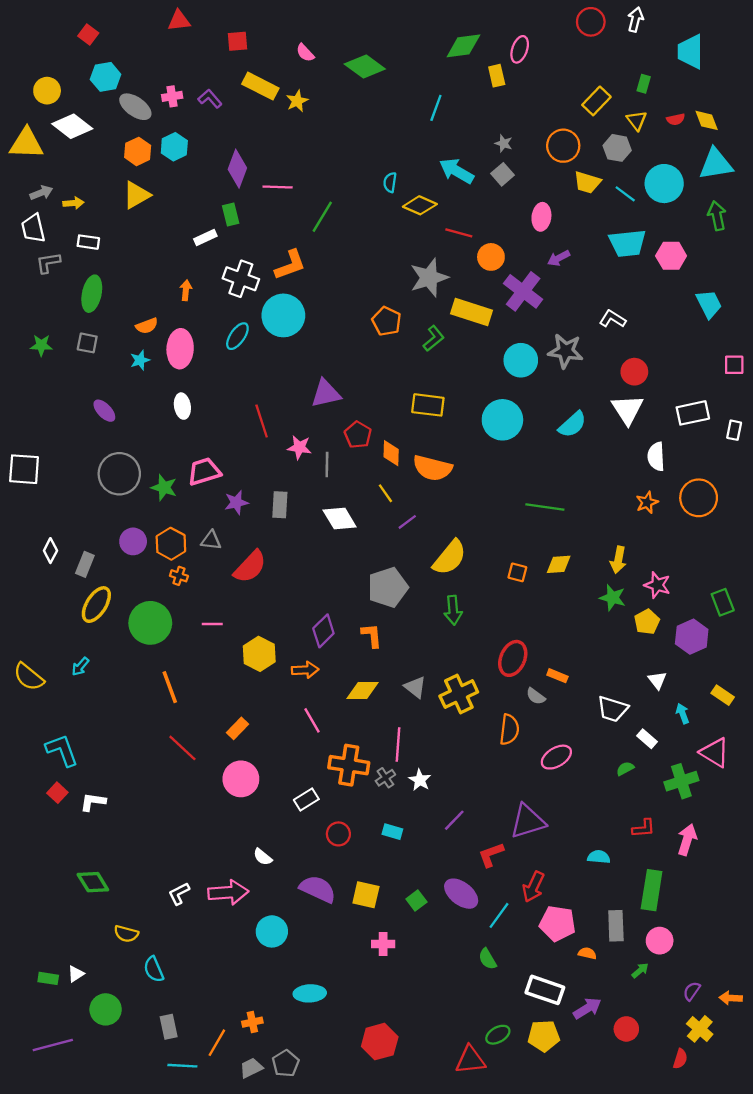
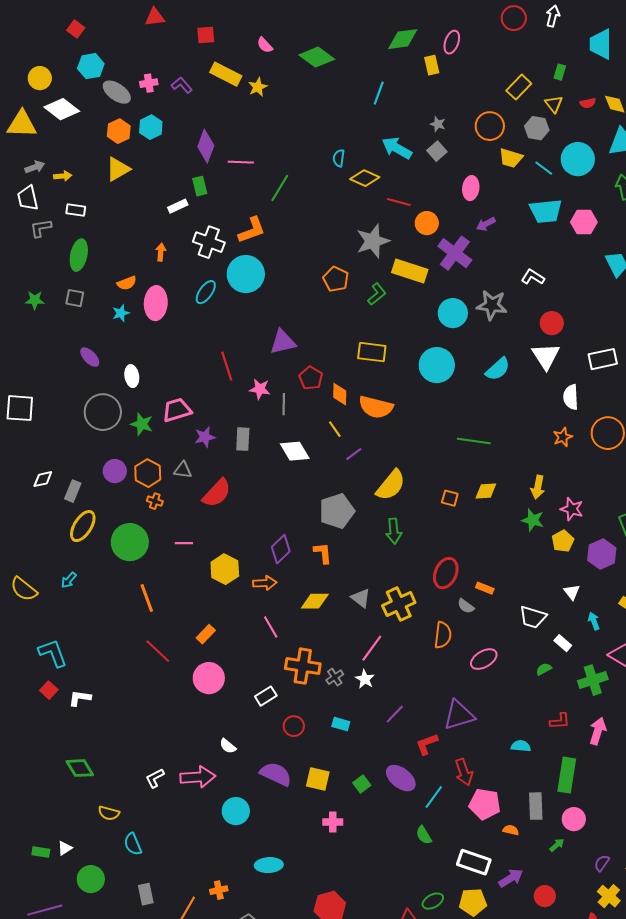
white ellipse: (182, 406) -> (132, 376), moved
white diamond: (50, 551) -> (43, 479), turned 50
pink line: (398, 744) -> (372, 648), moved, turned 32
red arrow: (533, 887) -> (464, 772), turned -44

